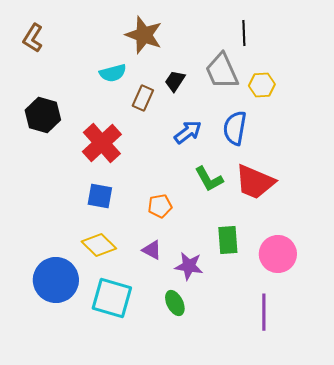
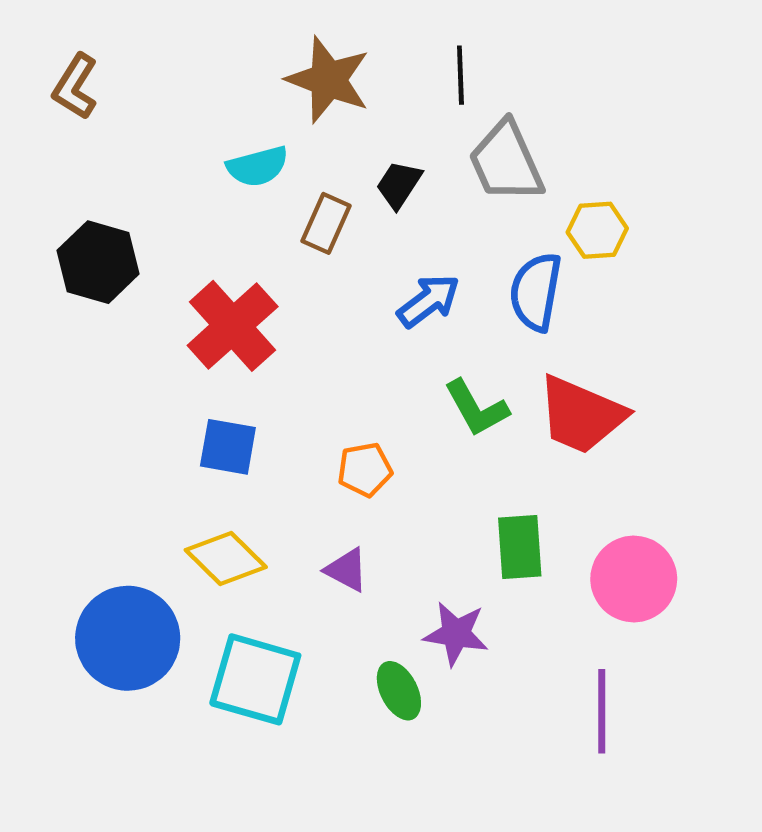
black line: (244, 33) -> (460, 75), moved
yellow hexagon: (262, 85) -> (597, 230), moved
purple star: (189, 266) -> (456, 634), moved

